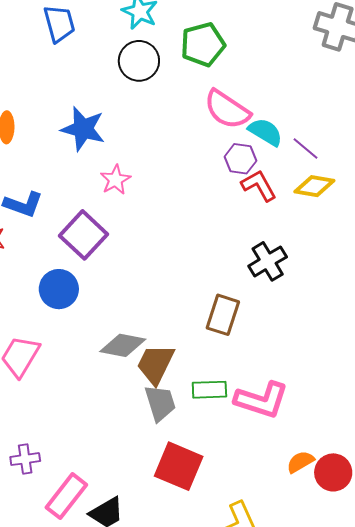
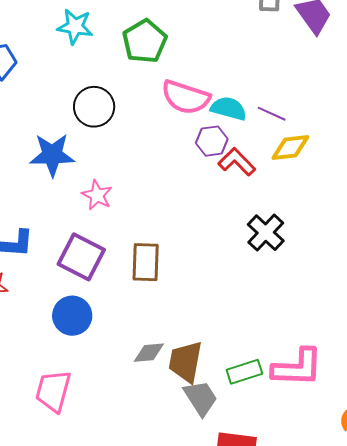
black circle: (139, 61) -> (94, 107), moved
brown rectangle: (223, 315) -> (146, 262), moved
gray diamond: (123, 345) -> (149, 353), size x0.7

